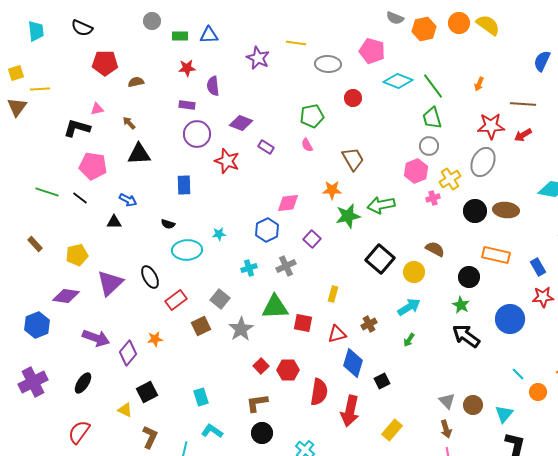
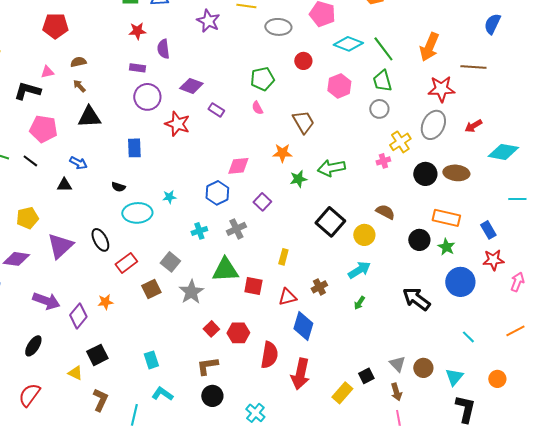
brown semicircle: (136, 82) -> (78, 62), moved
orange arrow: (479, 84) -> (429, 47), size x2.0
red arrow: (523, 135) -> (473, 126), moved
pink hexagon: (416, 171) -> (339, 86), moved
green star: (348, 216) -> (298, 179), size x0.7
green star: (461, 305) -> (446, 247), moved
black square: (382, 381) -> (366, 376), moved
orange circle: (538, 392) -> (497, 379), moved

